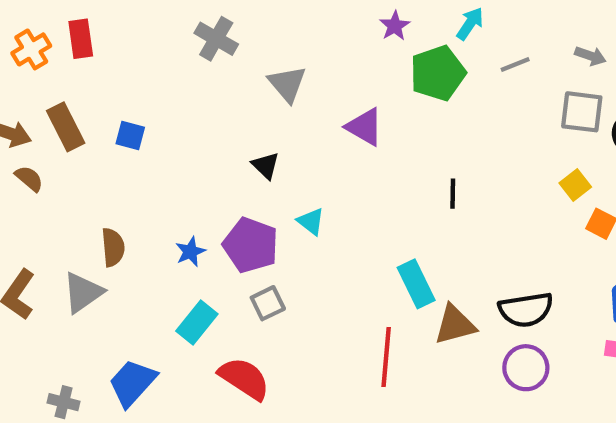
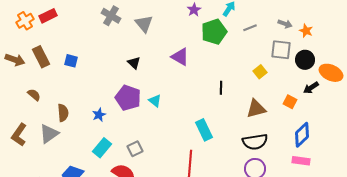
red rectangle: (81, 39) -> (48, 16), turned 72
gray triangle: (287, 84) -> (144, 24), moved
black triangle: (266, 166) -> (134, 63), moved
brown semicircle: (29, 178) -> (34, 95), moved
yellow square: (575, 185) -> (260, 72), moved
purple pentagon: (251, 245) -> (128, 98), moved
gray square: (268, 303) -> (135, 149), moved
brown triangle: (455, 325) -> (256, 109), moved

